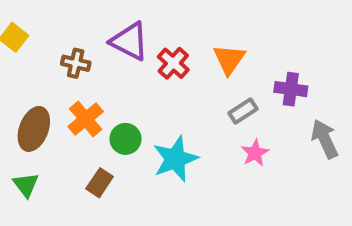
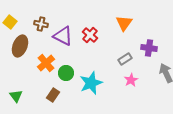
purple triangle: (129, 41) -> (63, 36), moved
orange triangle: (229, 59) -> (124, 23), moved
brown cross: (76, 63) -> (41, 24), moved
brown ellipse: (34, 129) -> (20, 46), moved

